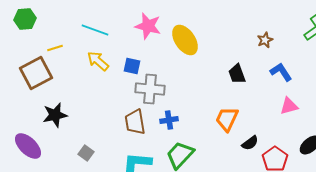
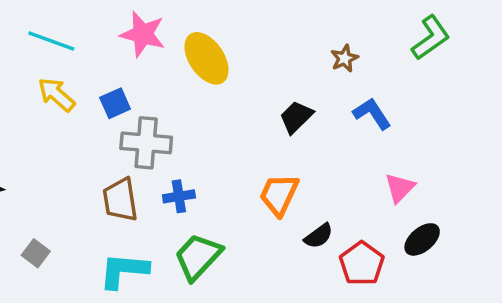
blue square: (132, 66) -> (115, 103), turned -36
black trapezoid: (237, 74) -> (296, 117), turned 65
pink triangle: (289, 106) -> (400, 188), moved, turned -30

